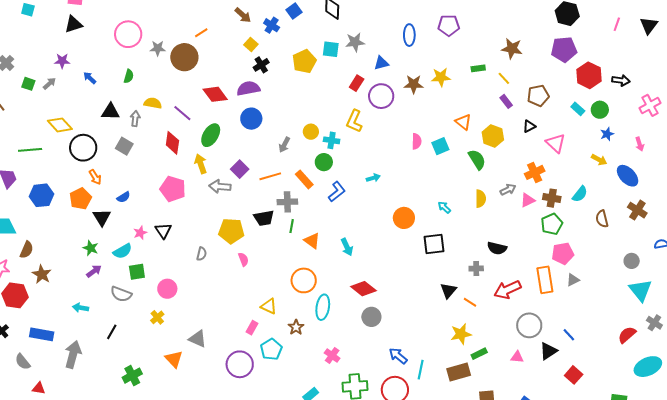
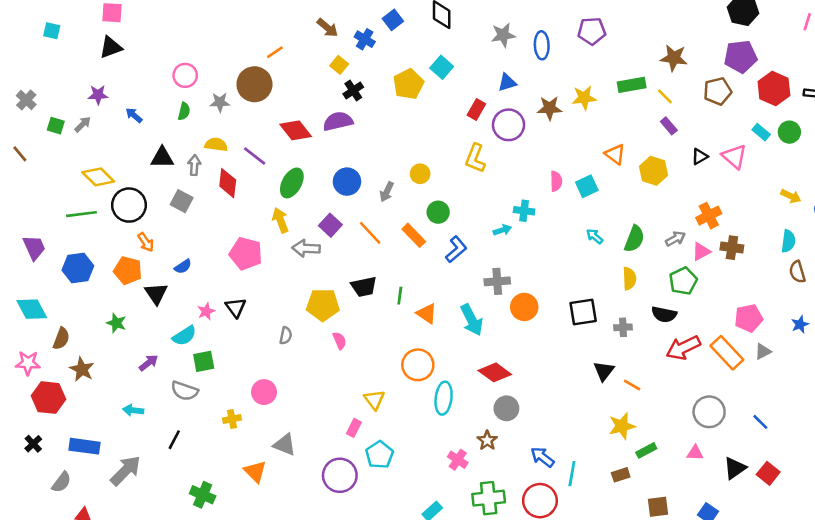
pink circle: (128, 34) -> (185, 75), moved, size x0.7
gray star: (355, 42) -> (503, 35), moved
gray star: (158, 48) -> (220, 102), moved
cyan square: (331, 49) -> (442, 67), turned 36
green rectangle: (478, 68) -> (632, 85), size x1.5
brown pentagon: (538, 96) -> (718, 91), moved
blue circle: (251, 119) -> (347, 182), moved
blue star: (607, 134) -> (800, 324), moved
cyan cross: (332, 140) -> (524, 211), moved
red diamond: (172, 143) -> (228, 183), moved
pink triangle: (556, 143) -> (734, 157), moved
green line: (30, 150) -> (82, 214), moved
green semicircle: (477, 159) -> (634, 239), moved, turned 55
orange line: (270, 176) -> (370, 233), turned 65
cyan semicircle: (580, 194) -> (788, 241), moved, turned -30
orange pentagon: (80, 199) -> (128, 270), turned -30
yellow semicircle: (481, 199) -> (629, 279), moved
gray cross: (287, 202) -> (497, 281), moved
cyan arrow: (444, 207) -> (595, 236), moved
orange circle: (404, 218) -> (524, 307), moved
green pentagon: (552, 224) -> (683, 281), moved
cyan arrow: (347, 247) -> (472, 320), size x1.4
green star: (91, 248) -> (116, 323), moved
gray cross: (476, 269) -> (623, 327), moved
orange rectangle: (545, 280) -> (727, 353), turned -32
pink circle: (167, 289) -> (264, 392), moved
red arrow: (507, 290) -> (683, 348), moved
yellow triangle: (269, 306) -> (374, 400), turned 30
yellow cross: (157, 317) -> (232, 419), turned 32
brown star: (296, 327) -> (487, 440), moved
black triangle: (548, 351) -> (735, 468), moved
gray arrow: (73, 354) -> (126, 471), turned 32
gray semicircle: (23, 362) -> (61, 482), turned -102
brown rectangle: (459, 372) -> (621, 475), size x0.6
green cross: (132, 376) -> (203, 495), turned -36

